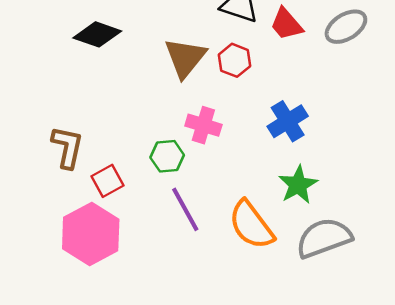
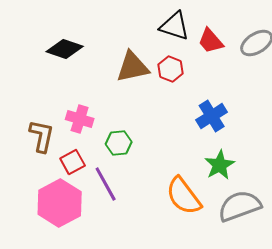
brown triangle: (185, 58) -> (133, 67), turned 39
pink cross: (203, 125) -> (80, 119), moved
purple line: (185, 209) -> (106, 184), moved

